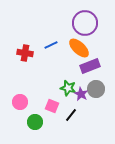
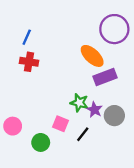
purple circle: (85, 23) -> (114, 29), moved
blue line: (51, 45) -> (27, 37), moved, turned -40
gray circle: (96, 89) -> (114, 116), moved
pink circle: (20, 102) -> (13, 126), moved

